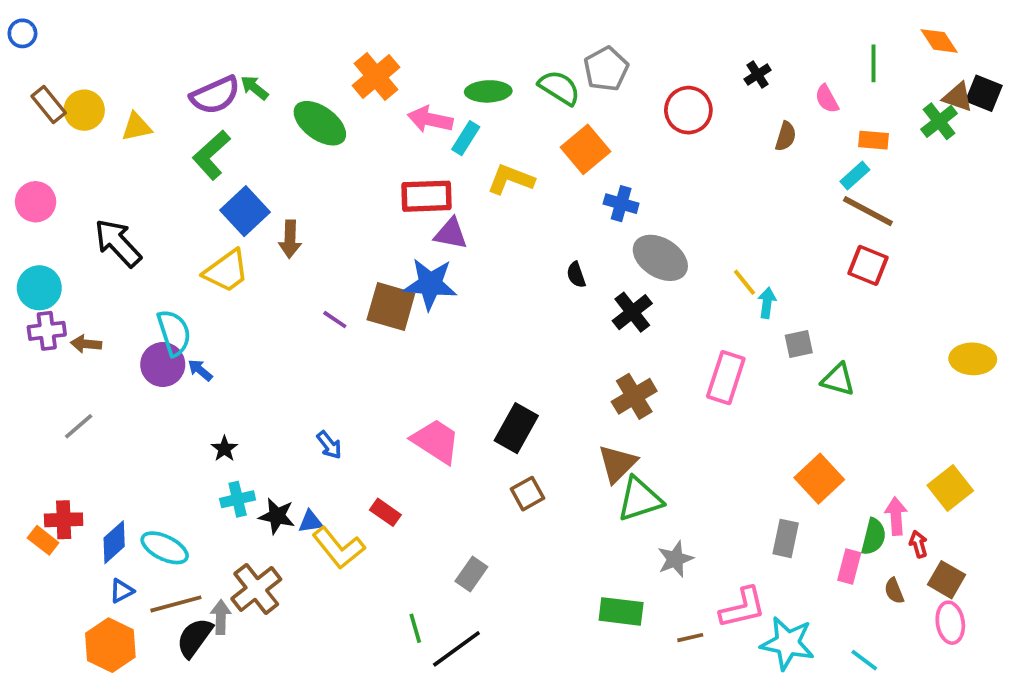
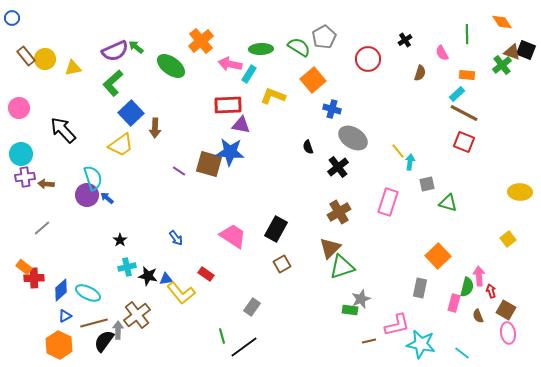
yellow square: (950, 488) -> (508, 239), moved, size x0.7
orange rectangle: (43, 540) -> (24, 267), moved
green rectangle: (621, 611) -> (350, 310), moved, size x0.7

